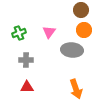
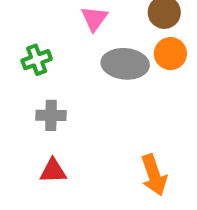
pink triangle: (49, 32) -> (94, 19), moved
gray ellipse: (72, 50) -> (125, 64), moved

